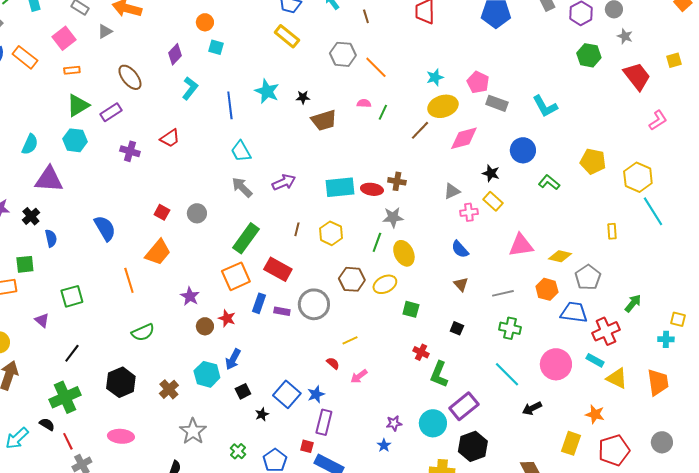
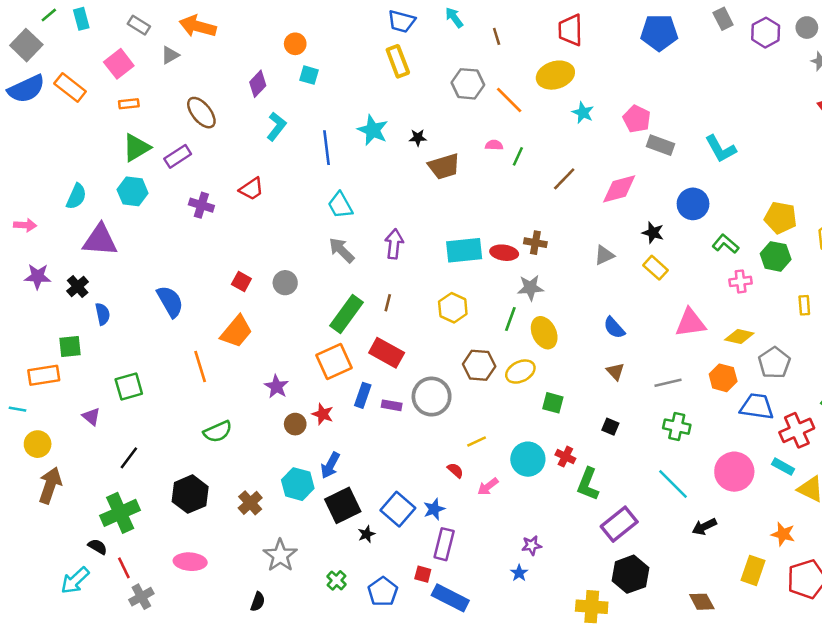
yellow rectangle: (287, 36) -> (398, 61), turned 30
green hexagon: (589, 55) -> (776, 256), moved
cyan star: (435, 77) -> (583, 113), turned -30
yellow ellipse: (443, 106) -> (555, 75), moved
purple arrow: (284, 182) -> (394, 244), turned -60
pink cross: (469, 212) -> (741, 281), moved
brown line: (297, 229) -> (388, 303), moved
black square: (243, 391) -> (343, 505), size x1.8
cyan circle: (433, 423) -> (528, 459), moved
cyan arrow: (17, 438) -> (75, 580), moved

